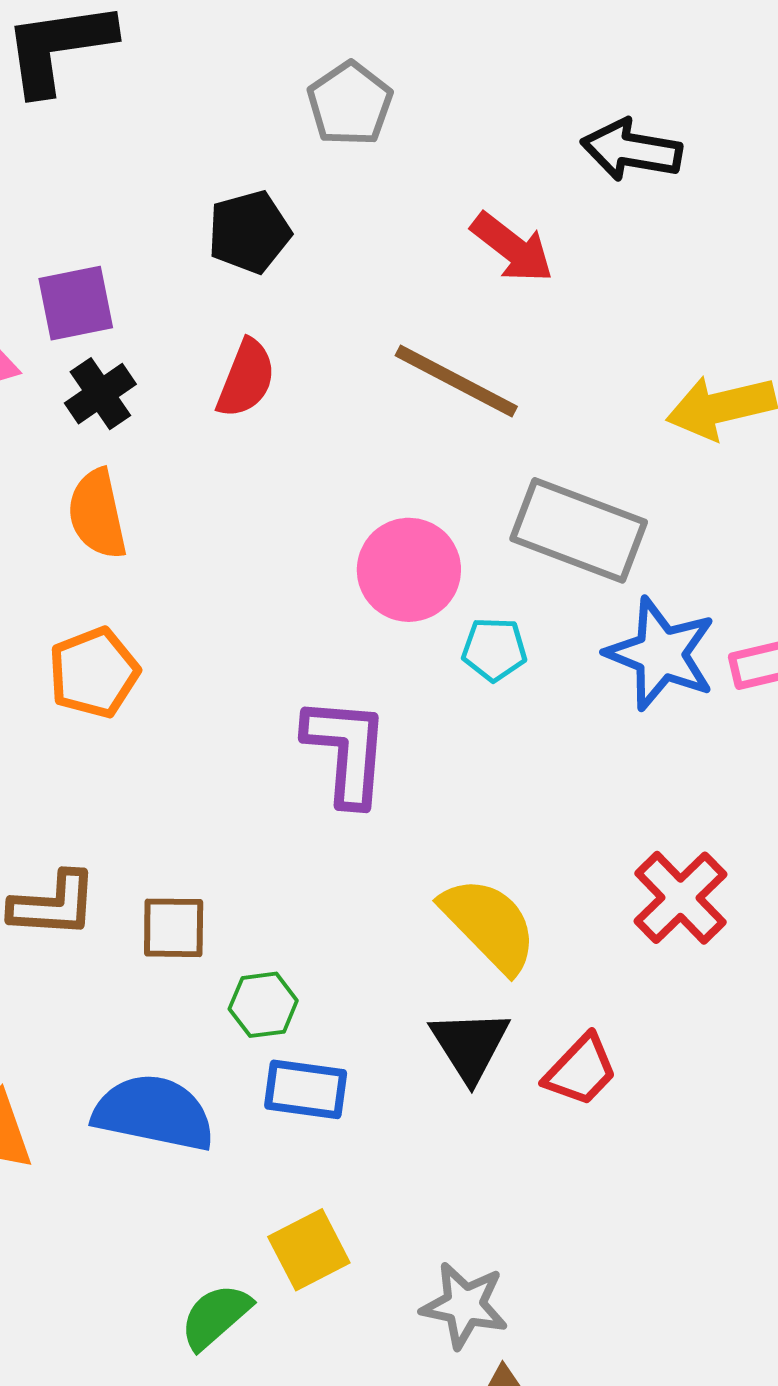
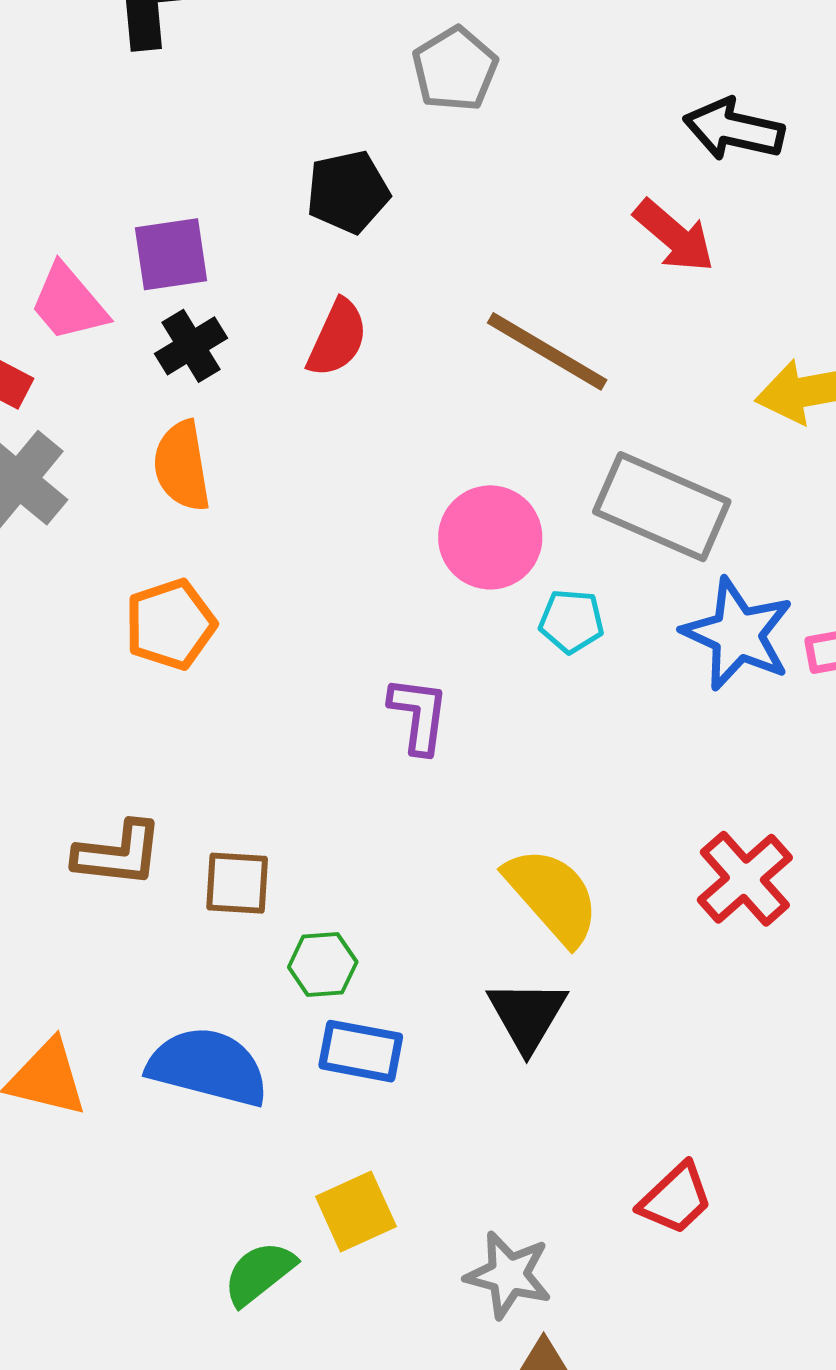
red arrow: (512, 248) -> (674, 236), moved
purple L-shape: (346, 751) -> (419, 715), size x0.7
red trapezoid: (581, 1070) -> (676, 1199), moved

